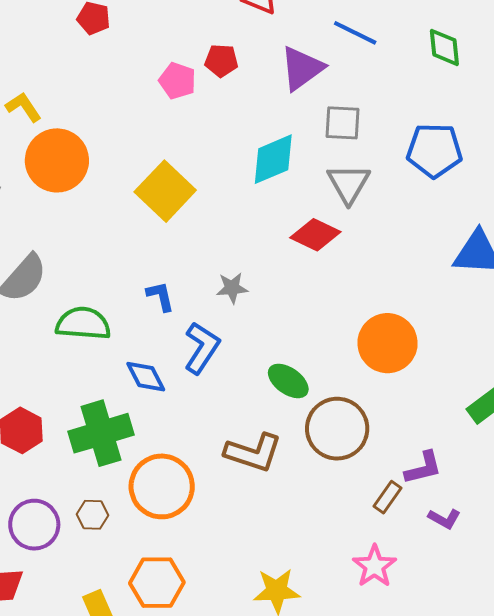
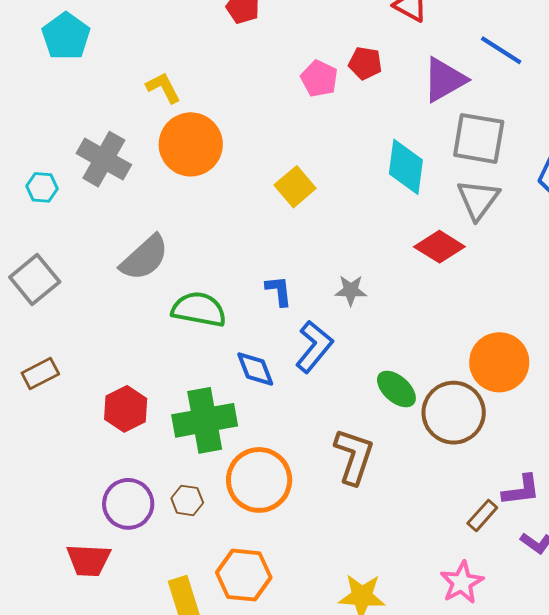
gray square: (342, 123) -> (479, 138), size x1.4
cyan diamond: (273, 159) -> (406, 167), turned -66
yellow square: (165, 191) -> (295, 187), size x0.7
brown circle: (337, 429) -> (454, 413), moved
brown L-shape: (253, 453) -> (354, 456), turned -96

